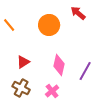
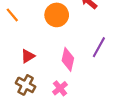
purple line: (85, 71) -> (99, 47), moved

